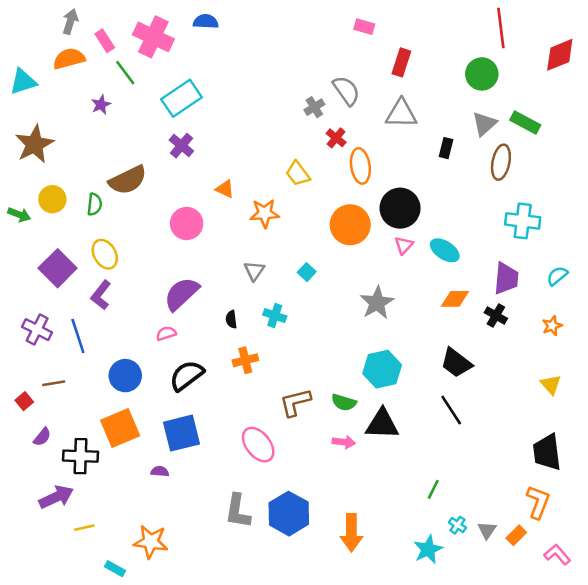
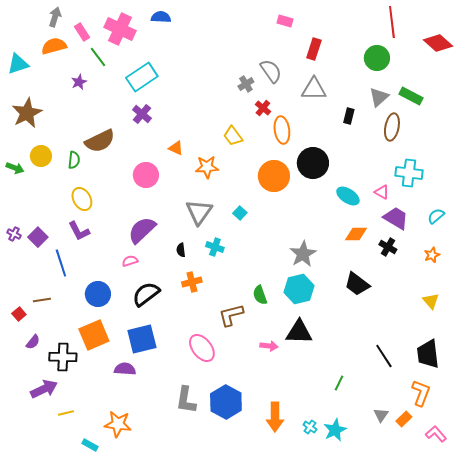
red diamond: (560, 55) -> (438, 43), turned 64
pink triangle: (404, 245) -> (382, 192), moved, turned -42
purple square: (58, 268) -> (38, 237), moved, size x0.7
gray triangle: (254, 271) -> (199, 212), size x1.6
purple trapezoid: (506, 278) -> (396, 218), turned -64
purple L-shape: (101, 295) -> (79, 231), turned -65
gray star: (377, 303) -> (303, 254), moved
purple cross: (37, 330) -> (14, 234), moved, size x0.6
green semicircle: (344, 402) -> (260, 295), moved, turned 54
black line: (451, 410) -> (384, 356), moved
purple semicircle: (160, 471) -> (125, 369), size x1.5
cyan cross: (458, 525) -> (310, 427), moved

